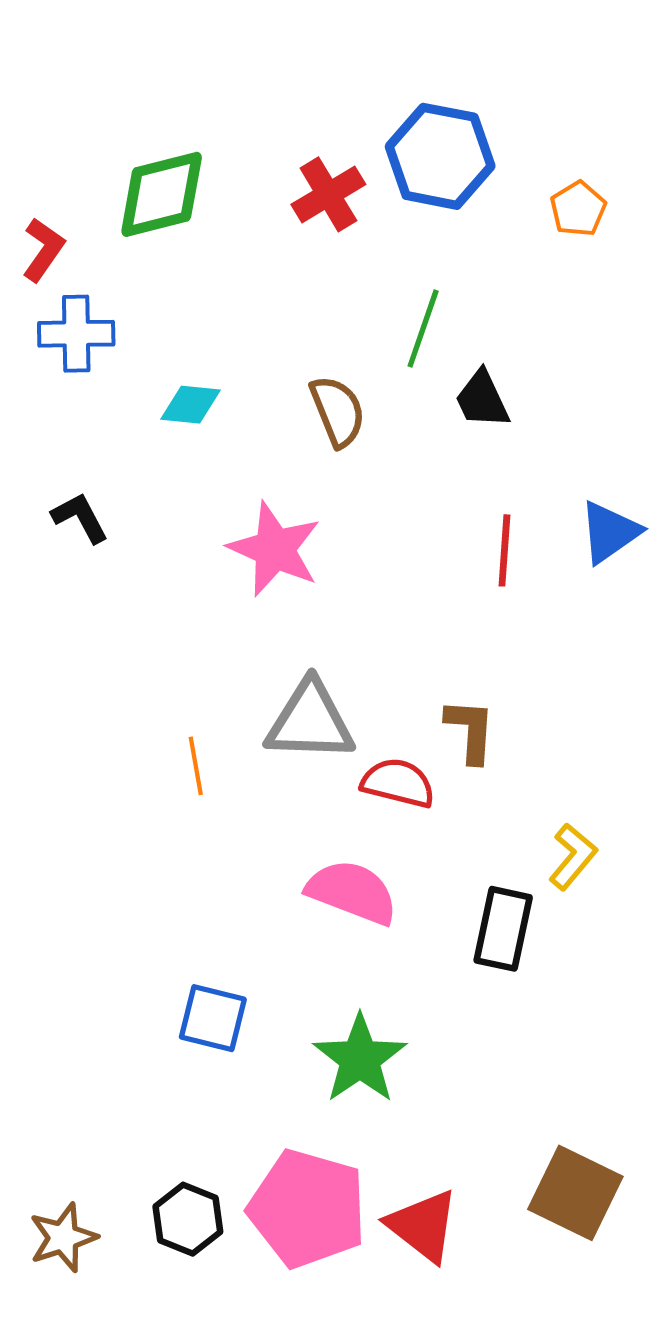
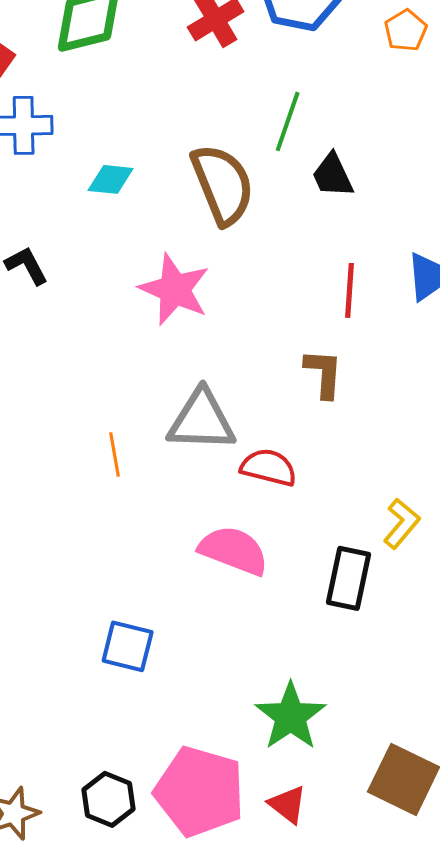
brown semicircle: (338, 411) -> (223, 184), size x1.5
brown L-shape: (470, 730) -> (324, 373), moved
green star: (360, 1059) -> (291, 716), moved
red triangle: (423, 1226) -> (288, 804), size x0.7

